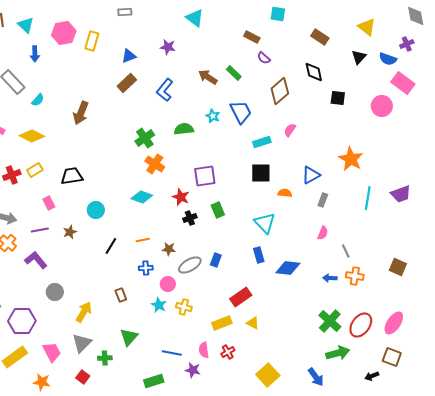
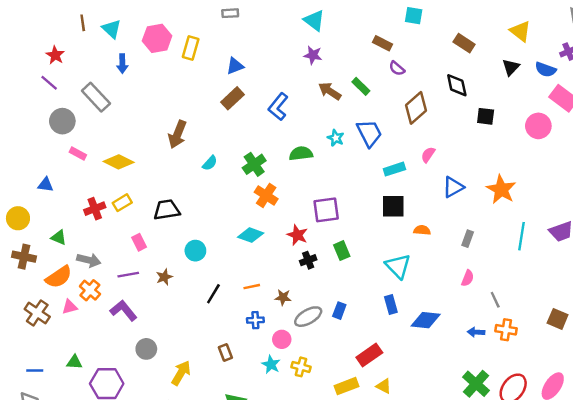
purple star: (168, 47) -> (313, 55), moved
cyan semicircle: (38, 100) -> (210, 163), moved
blue triangle: (311, 175) -> (453, 187), moved

